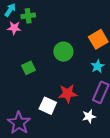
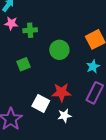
green cross: (28, 16) -> (30, 30), moved
white star: (89, 116) -> (64, 116), moved

